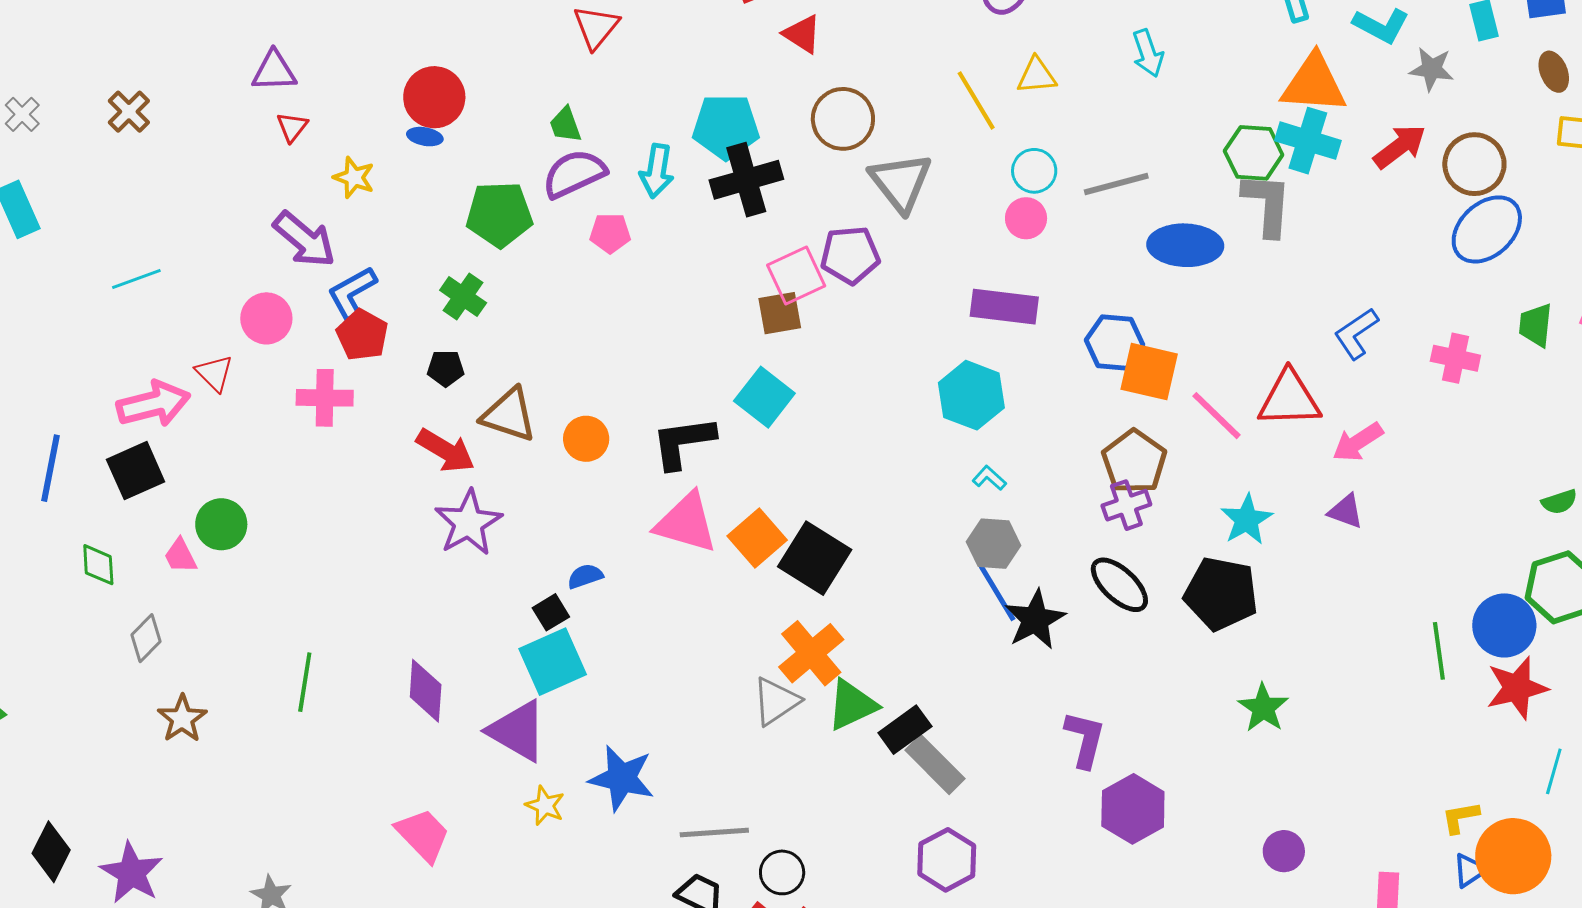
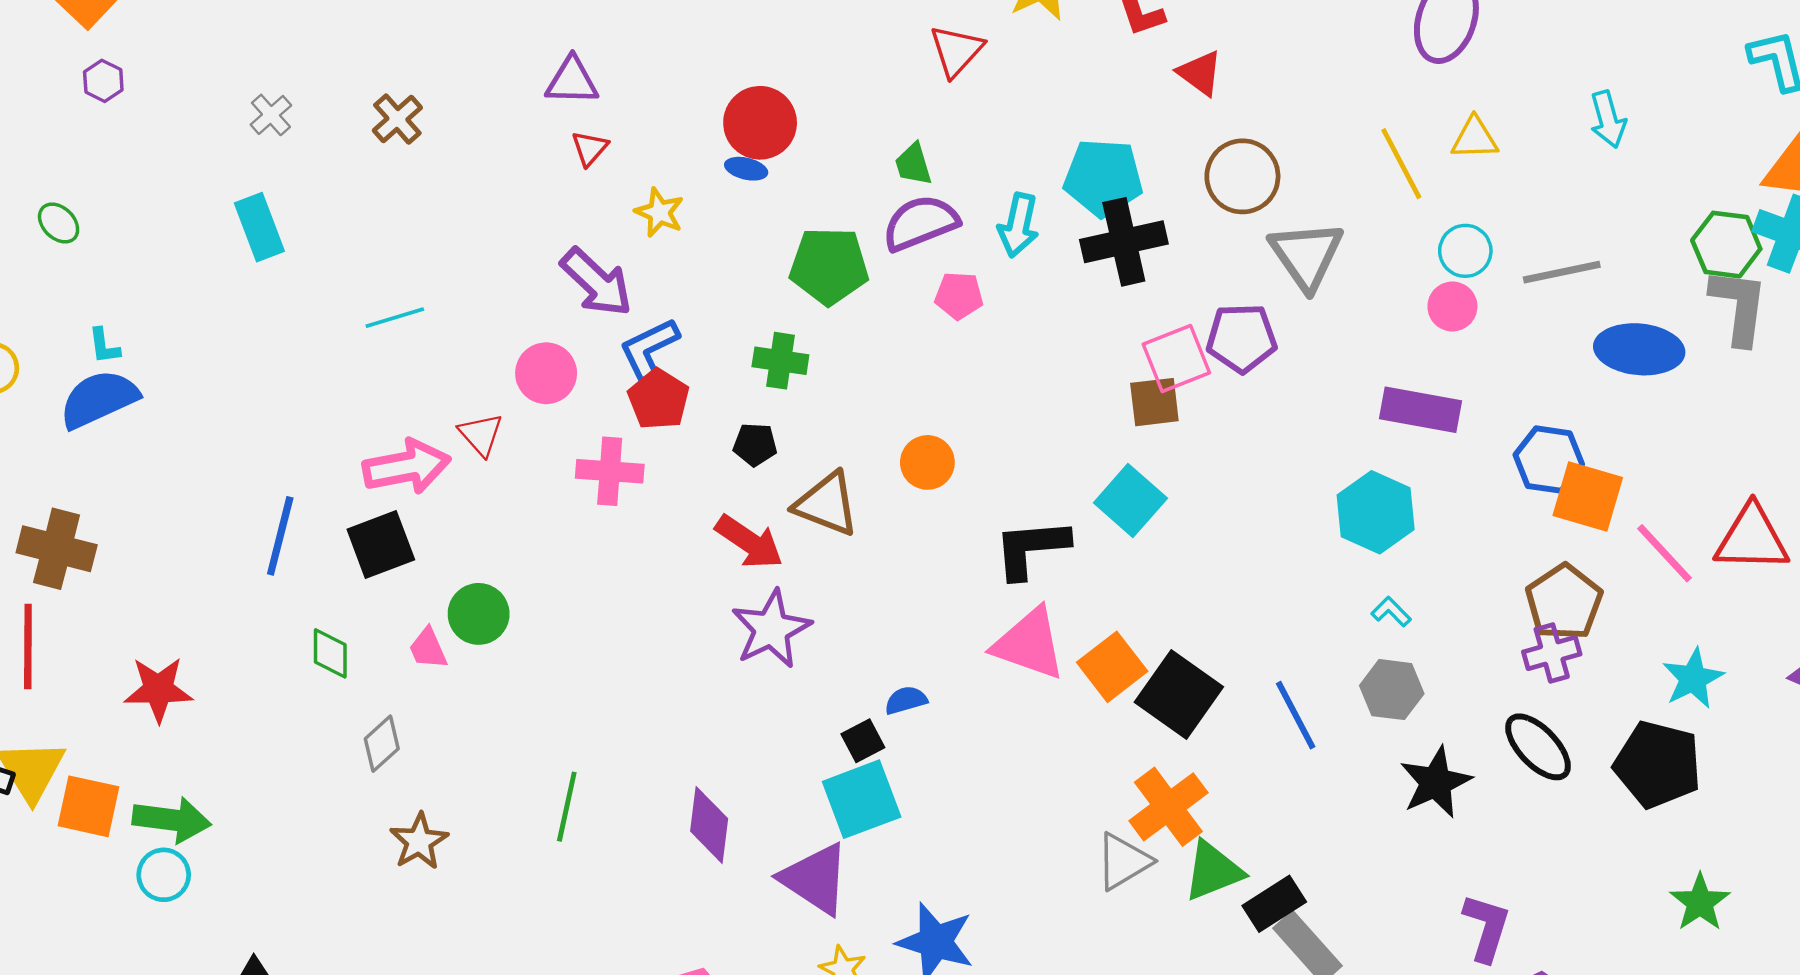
green cross: (463, 296) -> (780, 361), turned -30
orange circle: (586, 439) -> (927, 462), moved
blue line: (997, 593) -> (1296, 715), moved

